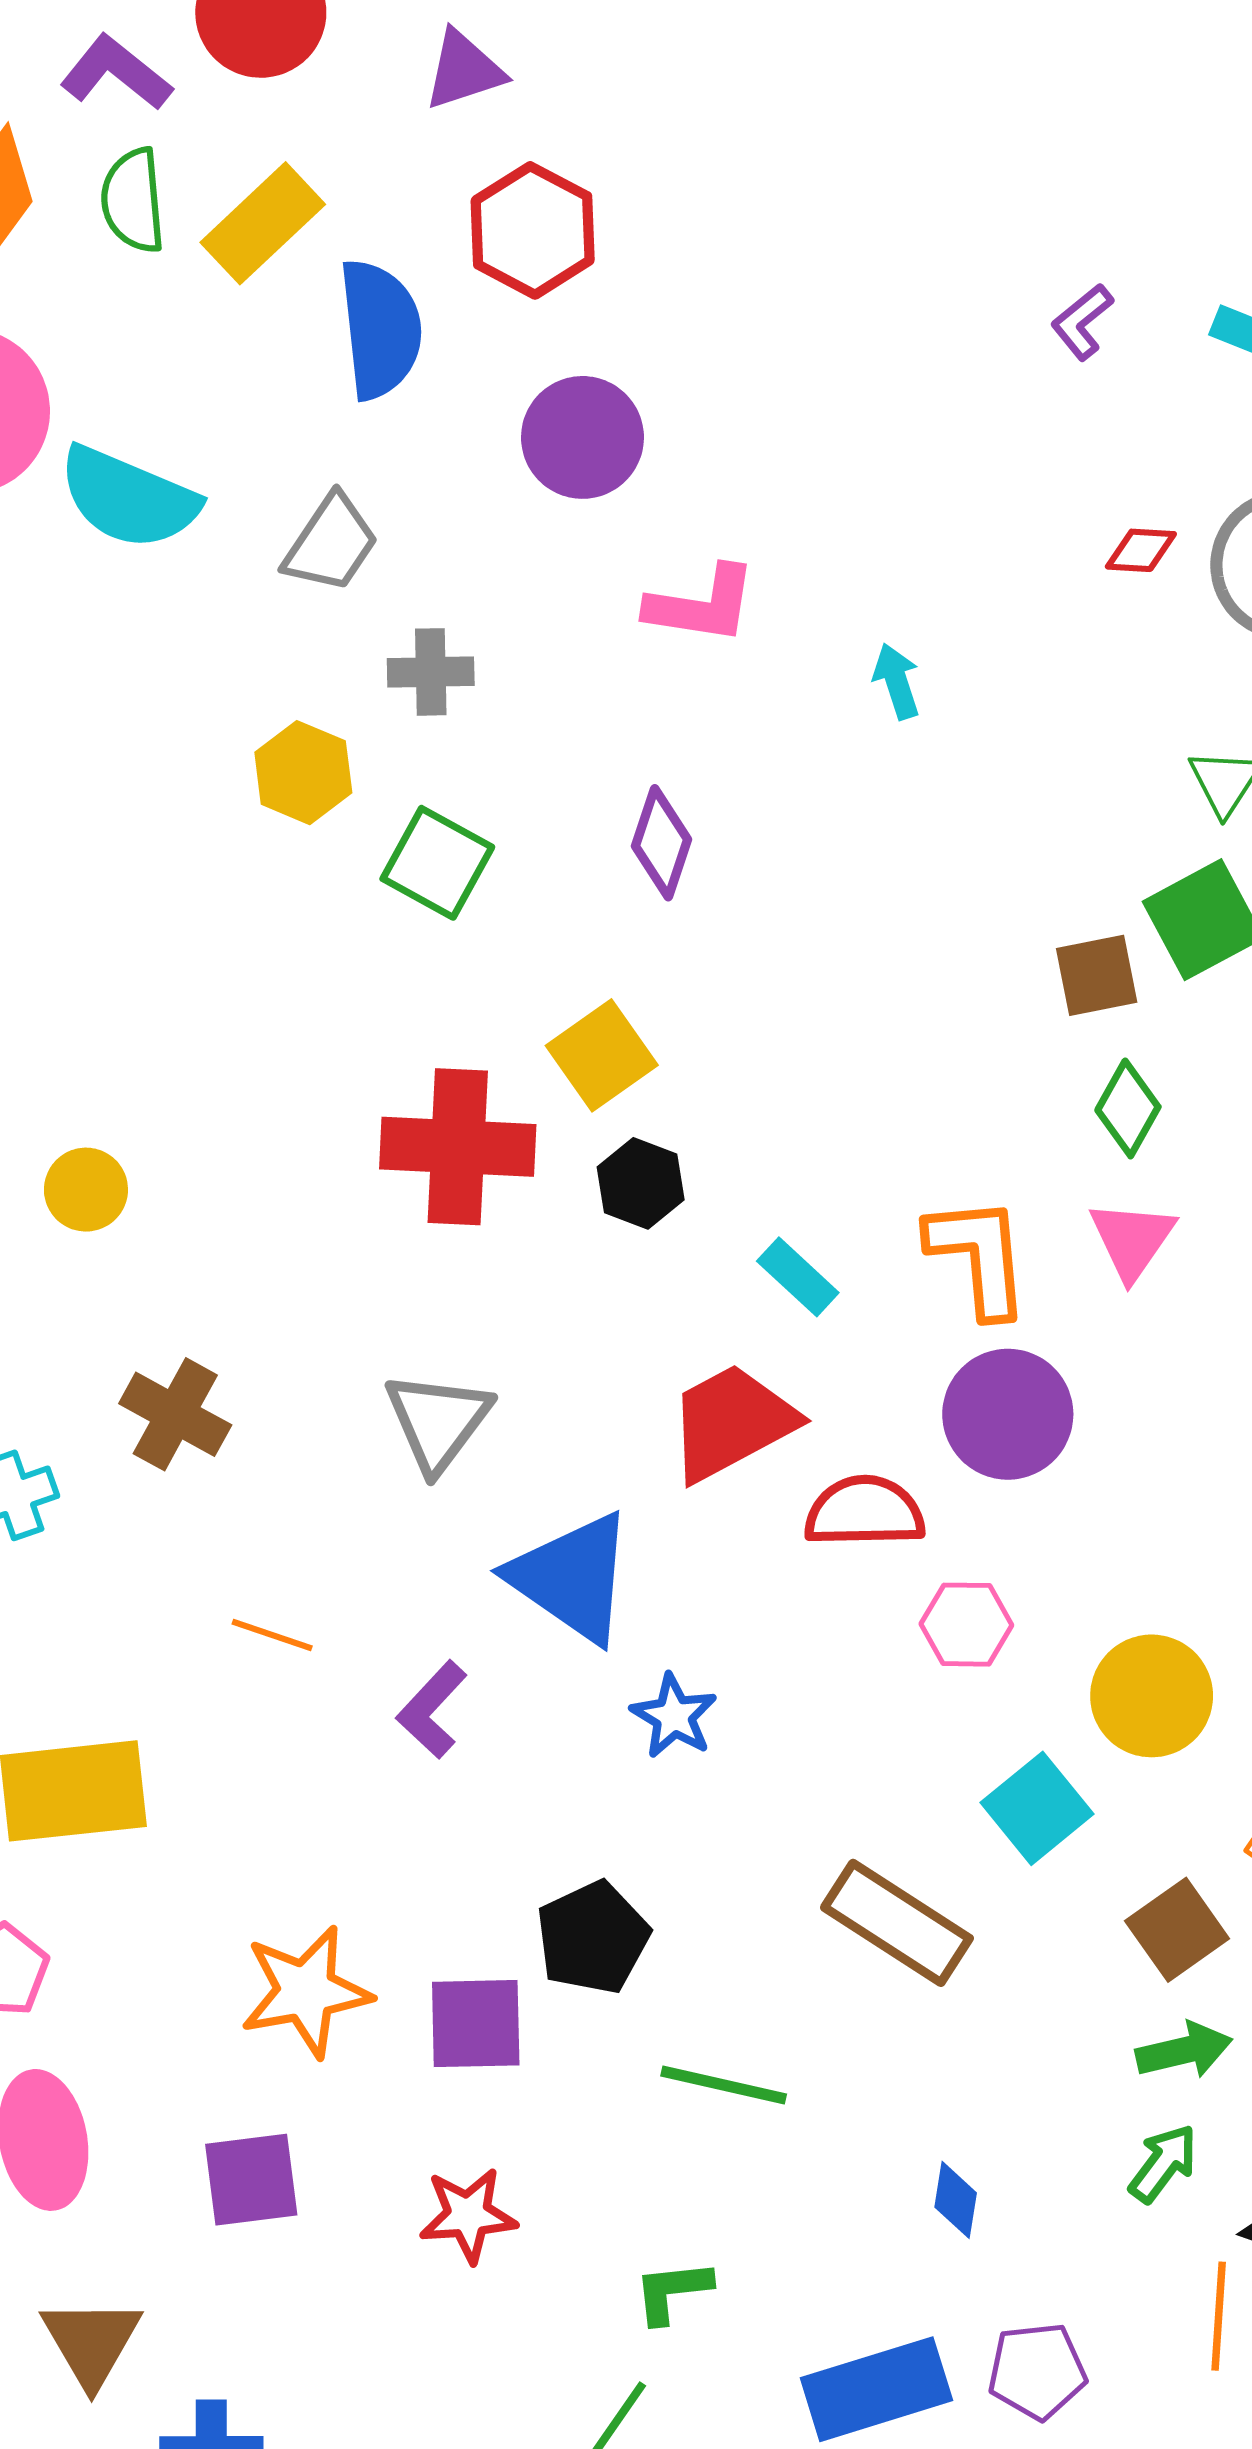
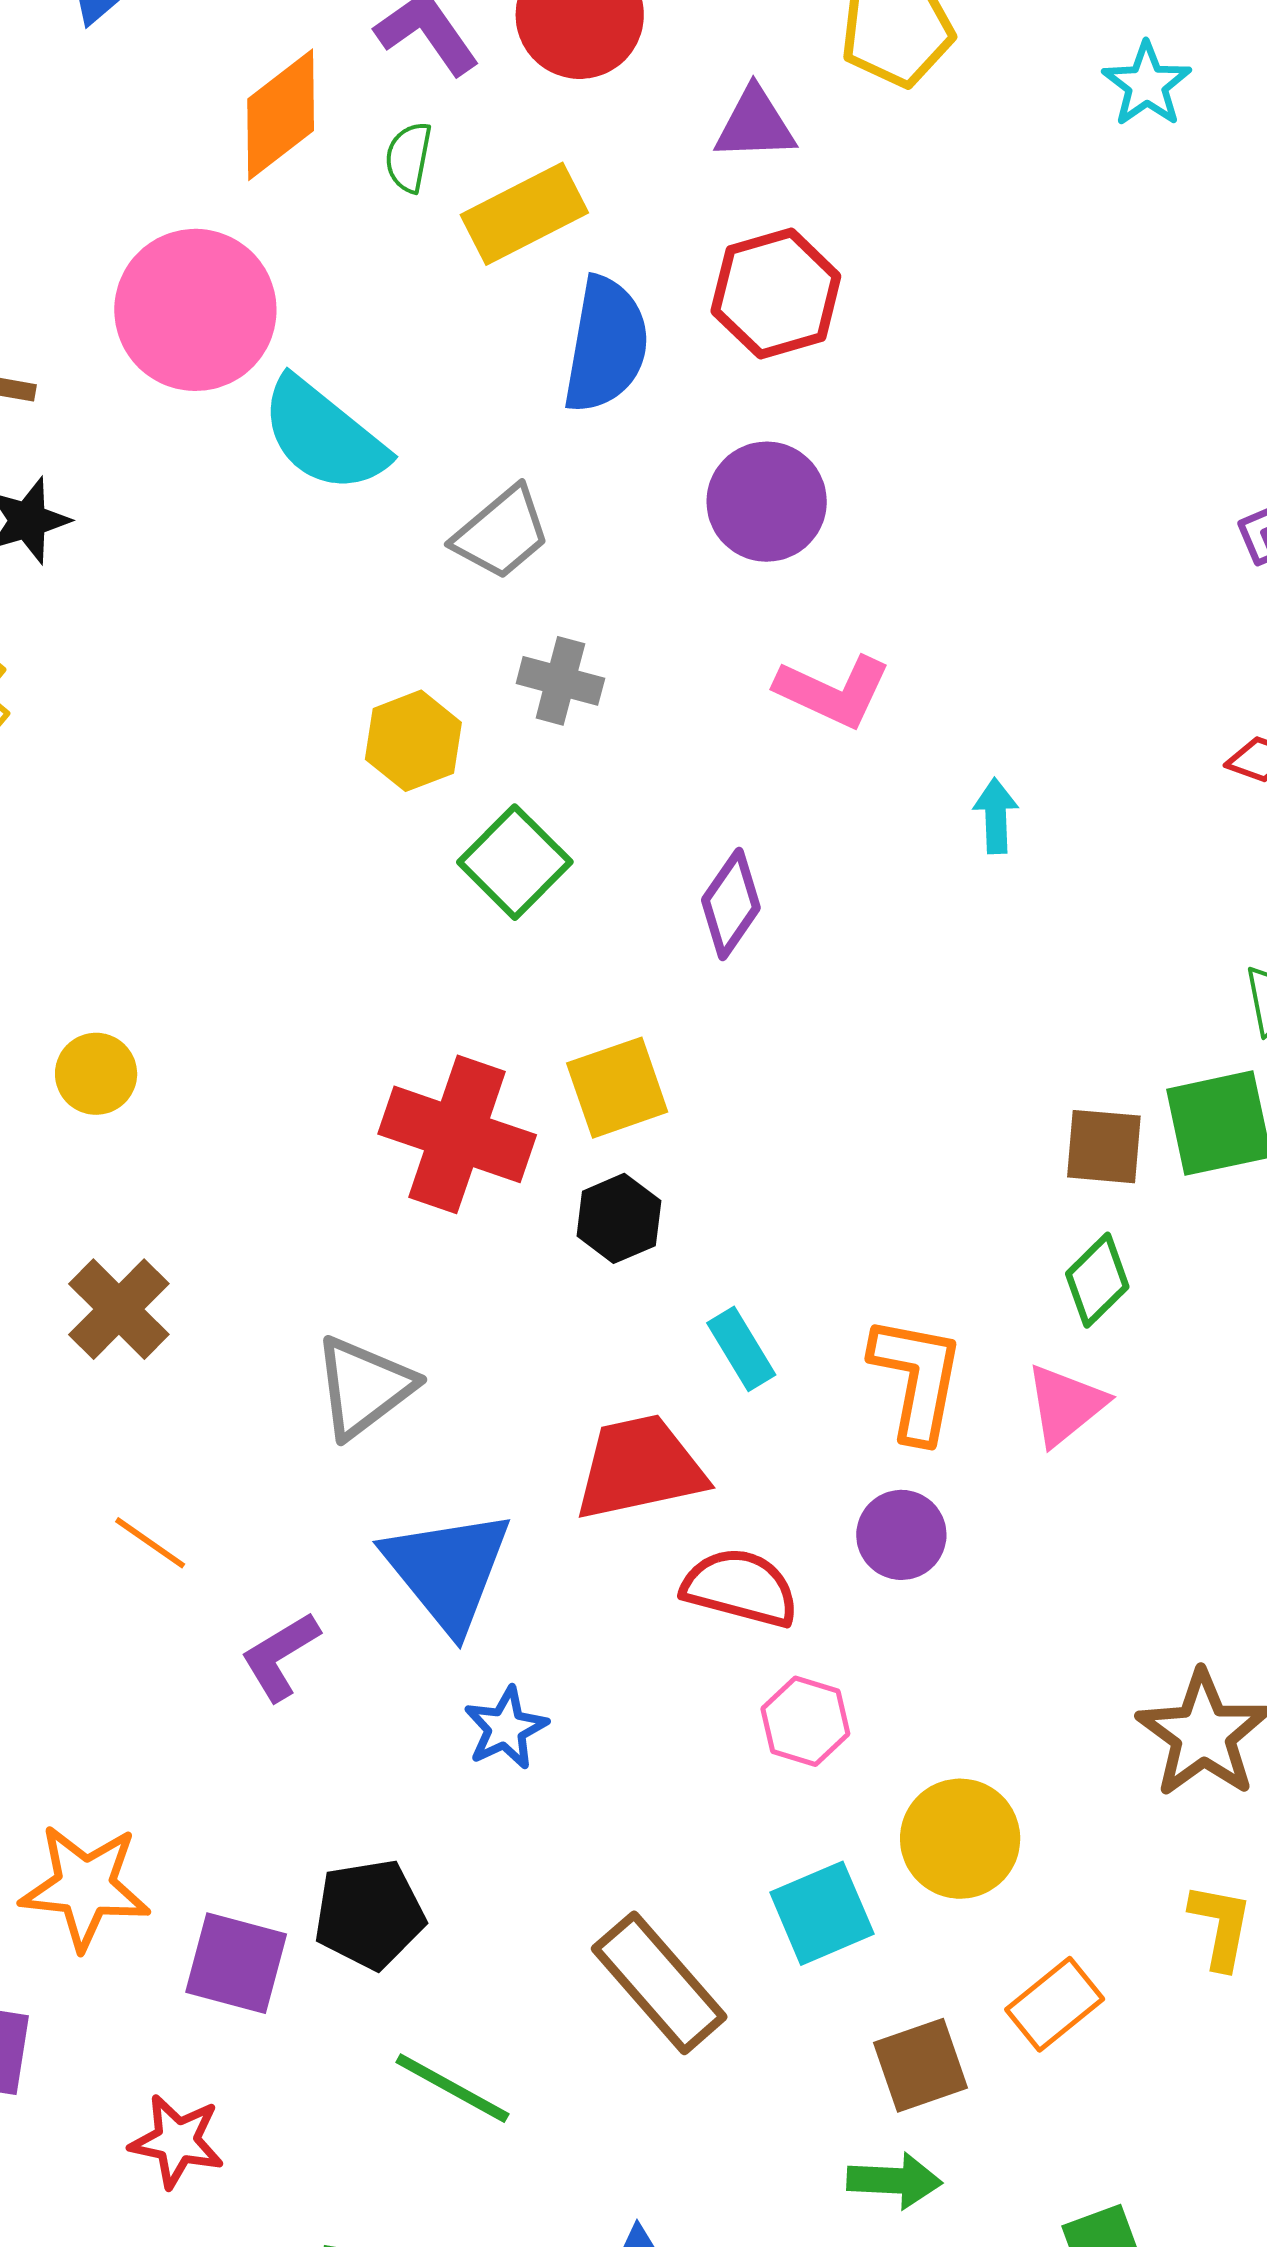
green semicircle: (133, 201) -> (409, 157), size x0.7
purple circle: (1008, 1414) -> (901, 1535), size x0.7

